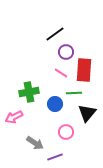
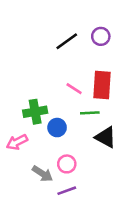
purple circle: (66, 52) -> (101, 36), moved
blue circle: (55, 104) -> (57, 128), moved
black triangle: (87, 113) -> (106, 137), turned -42
pink circle: (66, 132) -> (67, 164), moved

